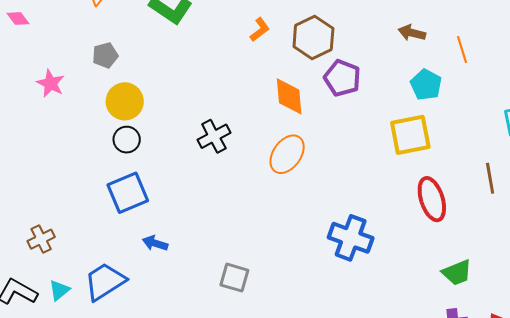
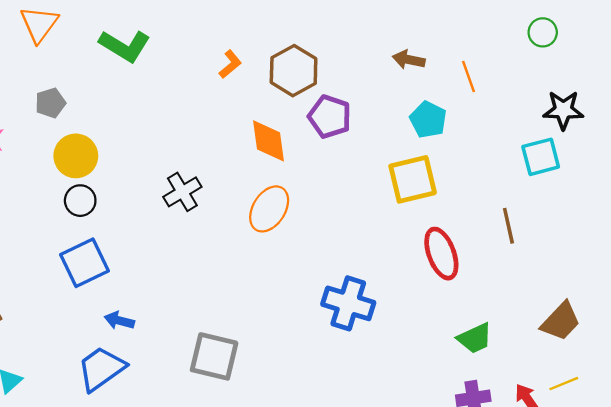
gray square: (234, 278) -> (214, 356), size x1.4
blue trapezoid: (105, 282) -> (101, 369), moved

